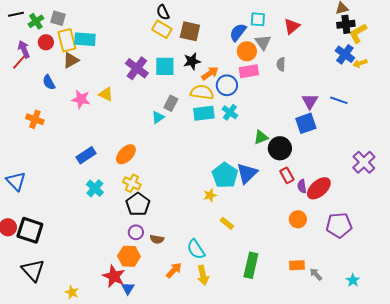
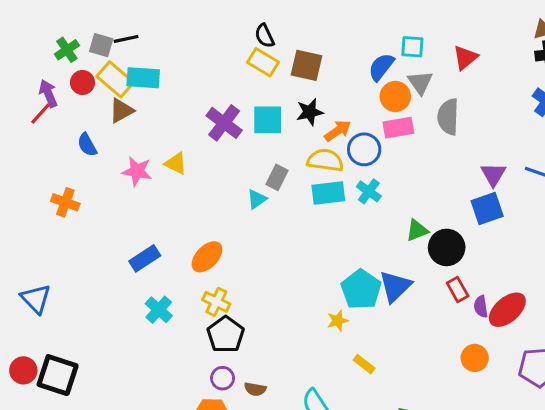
black line: (16, 14) -> (126, 39), moved
yellow rectangle: (67, 40) -> (115, 79), turned -35
gray semicircle: (281, 64) -> (448, 117), size x1.6

